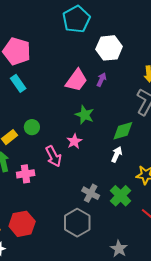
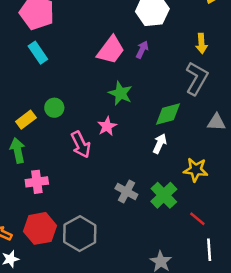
pink cross: (26, 174) -> (37, 182), moved
gray hexagon: (77, 223) -> (80, 234), moved

